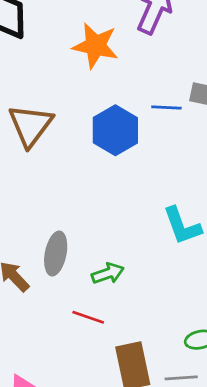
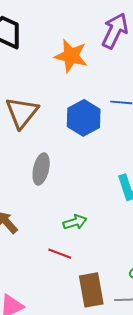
gray ellipse: (56, 254) -> (41, 169), moved

